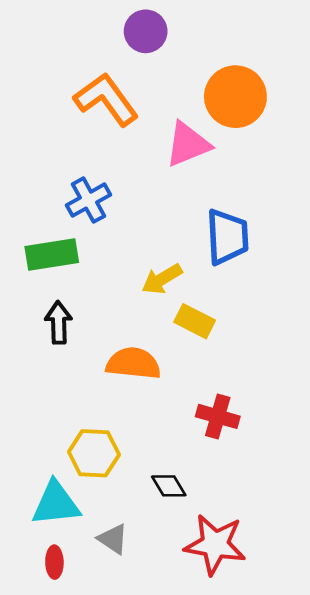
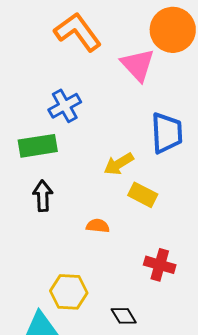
pink triangle: (188, 144) -> (138, 65), turned -51
orange semicircle: (133, 363) -> (98, 226), size x0.6

